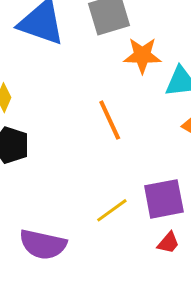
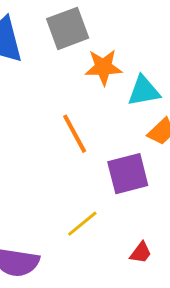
purple square: (164, 199) -> (128, 174), moved

